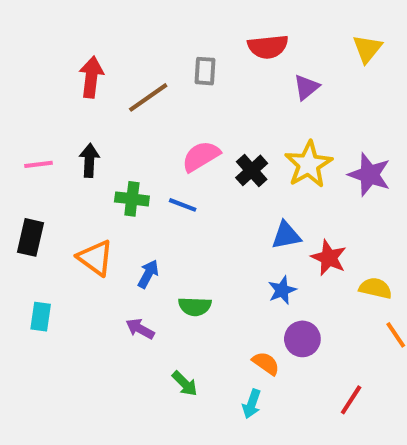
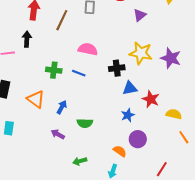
brown line: (148, 97) -> (62, 20), turned -30
pink semicircle: (201, 156) -> (88, 49), turned 42
black arrow: (89, 160) -> (27, 39), moved
yellow star: (308, 164) -> (141, 53), turned -30
black cross: (252, 170) -> (117, 68), moved, turned 35
green arrow: (185, 384) -> (80, 161), turned 120

